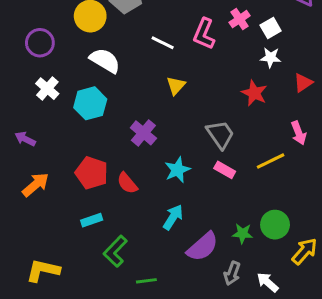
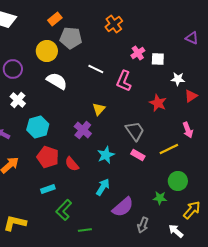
pink cross: (240, 19) -> (138, 53), moved
white square: (271, 28) -> (158, 59), moved, turned 32
pink L-shape: (204, 34) -> (124, 81), moved
white star: (271, 58) -> (178, 79), moved
yellow triangle: (176, 86) -> (99, 109), moved
cyan hexagon: (90, 103) -> (38, 127), moved
green circle: (275, 225) -> (178, 181), moved
green star: (242, 233) -> (160, 198), moved
white arrow: (268, 282) -> (176, 231), moved

